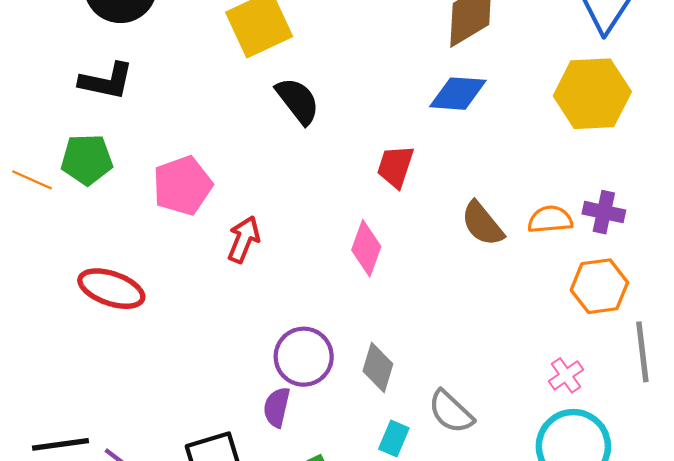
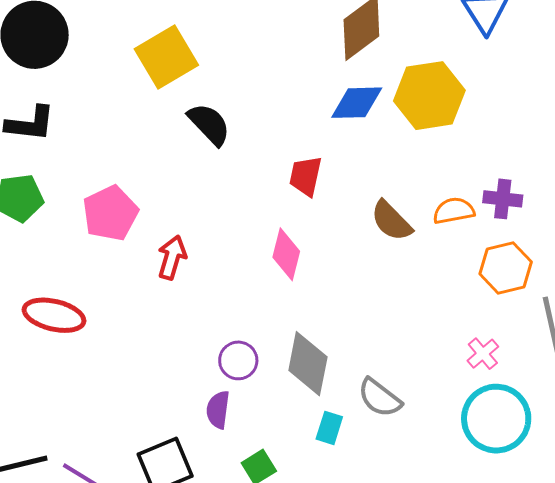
yellow hexagon: (592, 94) -> (429, 96), moved
purple circle: (304, 357) -> (238, 360), size x0.7
gray diamond: (378, 368) -> (308, 364), size x1.4

